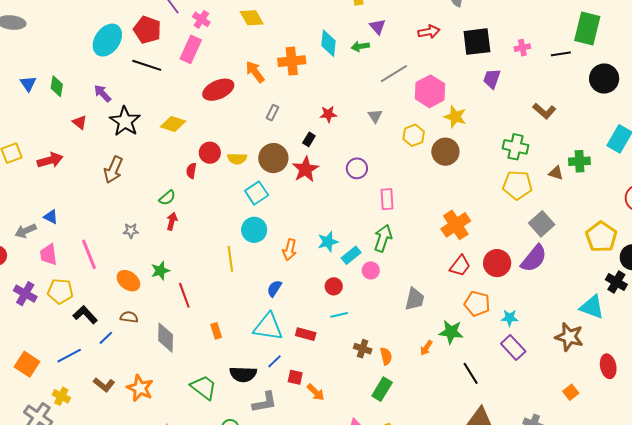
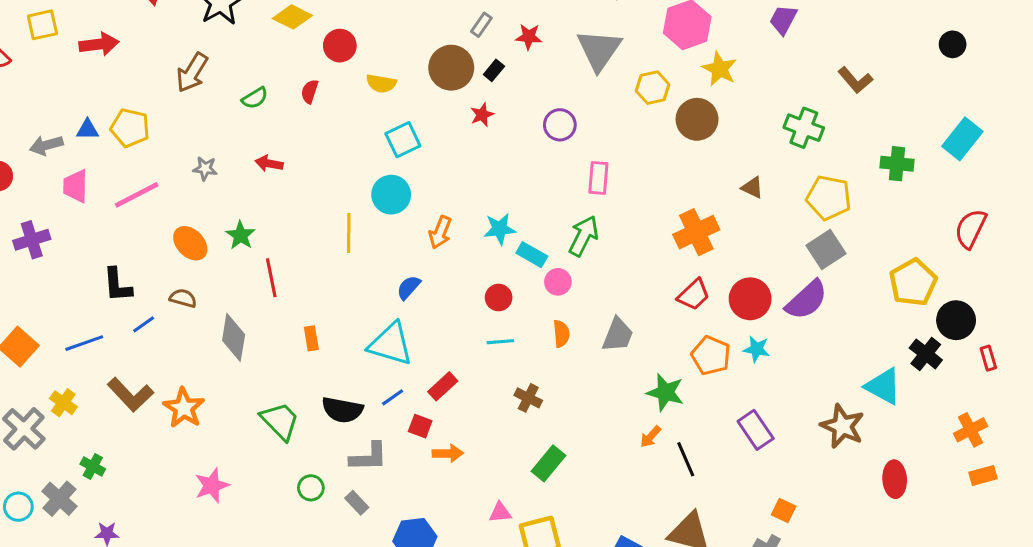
black circle: (604, 79) -> (953, 44), size x0.6
gray rectangle: (272, 113) -> (481, 25), moved
gray triangle: (375, 116) -> (599, 50), size x2.0
red circle: (210, 153) -> (340, 46), moved
brown circle: (273, 158) -> (451, 68), moved
red star: (305, 169) -> (482, 115), size x0.6
brown triangle: (556, 173) -> (752, 188), moved
yellow pentagon: (517, 185) -> (829, 198), moved
green semicircle: (167, 198) -> (255, 98), moved
blue triangle: (51, 217) -> (87, 130), turned -35
red arrow: (172, 221) -> (269, 163), turned -102
pink line: (89, 254) -> (137, 195), turned 76
cyan rectangle: (351, 255) -> (532, 255), turned 60
green star: (160, 271) -> (241, 235), turned -30
yellow pentagon: (60, 291) -> (130, 128), moved
purple cross: (25, 294) -> (32, 240), turned 35
black L-shape: (85, 315) -> (117, 285), turned -150
cyan star: (510, 318) -> (757, 349), moved
red rectangle: (306, 334) -> (443, 386), moved, turned -66
orange arrow: (426, 348) -> (650, 437), moved
orange semicircle: (386, 356) -> (561, 334), moved
brown L-shape: (104, 385) -> (130, 395), size x1.4
orange arrow: (316, 392) -> (448, 453), turned -54
orange square: (571, 392) -> (784, 510), moved, turned -35

